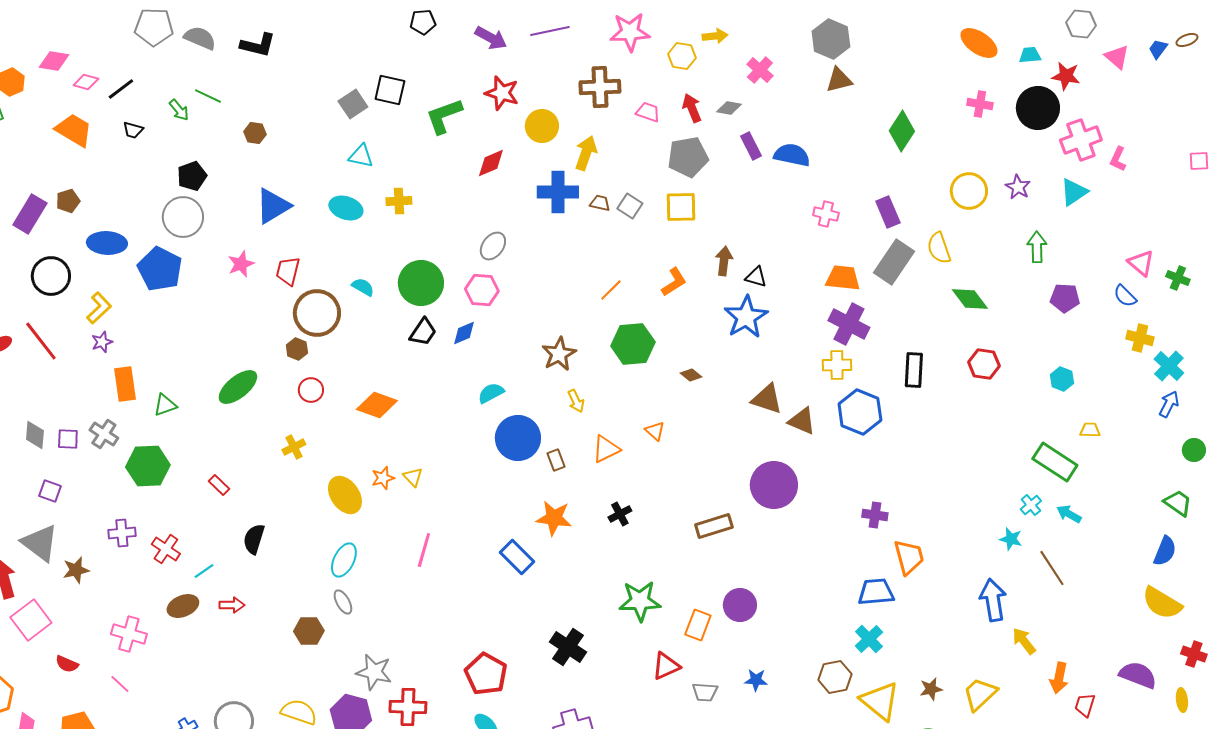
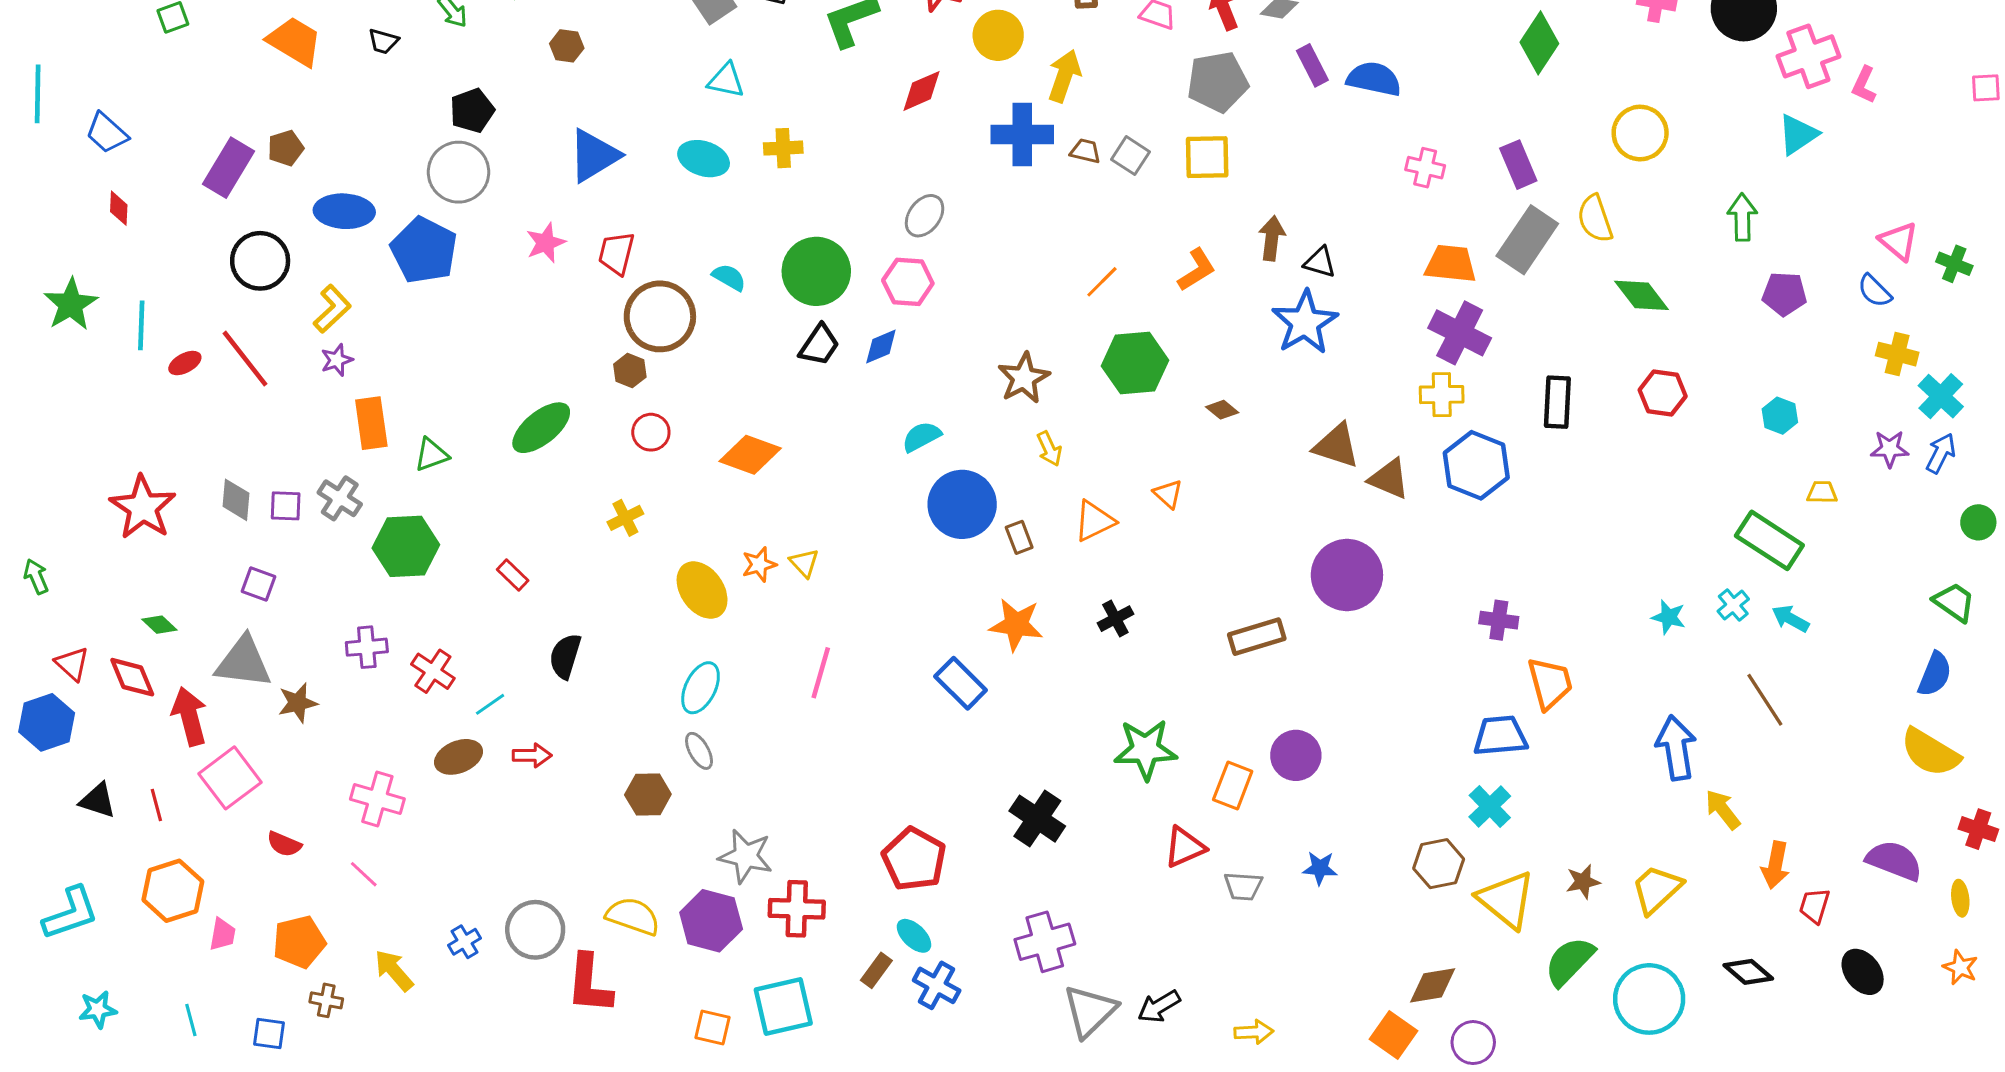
purple star: (1018, 187) -> (1890, 449), moved, turned -30
cyan star: (1011, 539) -> (1669, 617), moved
gray triangle: (40, 543) -> (244, 662), turned -30

